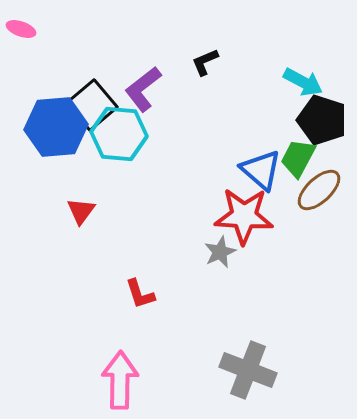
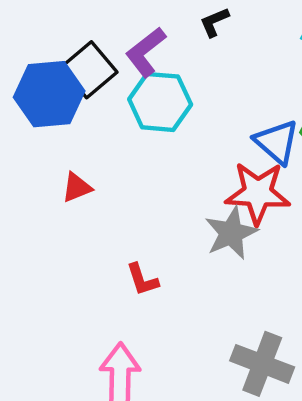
cyan hexagon: (119, 134) -> (160, 102), moved
red triangle: (81, 211) -> (77, 187), turned 32
gray star: (220, 252) -> (231, 233), size x1.5

